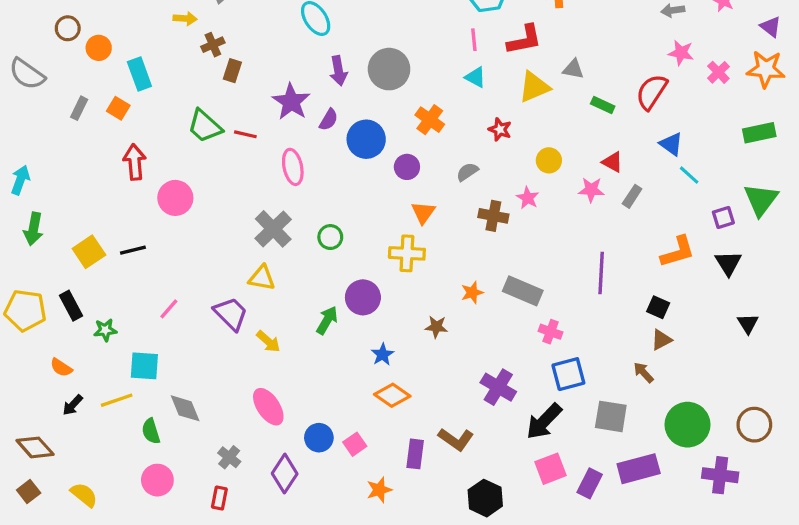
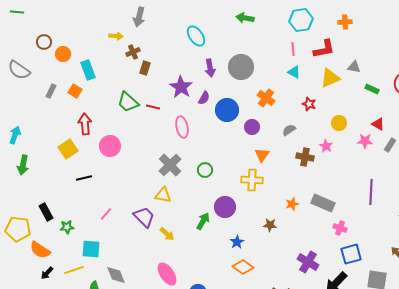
yellow square: (89, 252) -> (68, 149), moved
yellow pentagon: (25, 310) -> (18, 229), moved
orange semicircle: (61, 368) -> (40, 250), size x1.5

